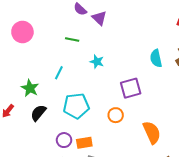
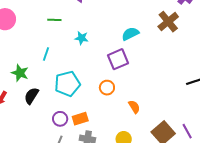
cyan semicircle: (156, 58) -> (130, 34), moved, turned 84
orange semicircle: (152, 132) -> (134, 107), moved, size x0.6

